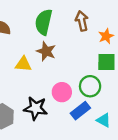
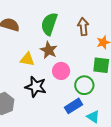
pink circle: (62, 92) -> (61, 71), moved
black star: (36, 108) -> (36, 87), moved

